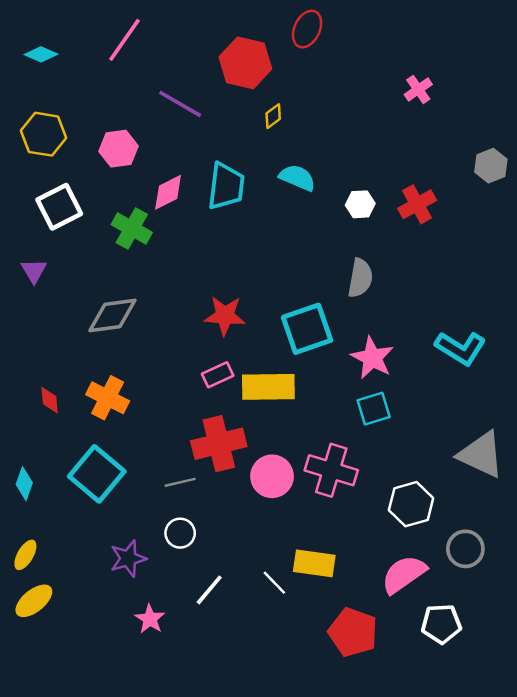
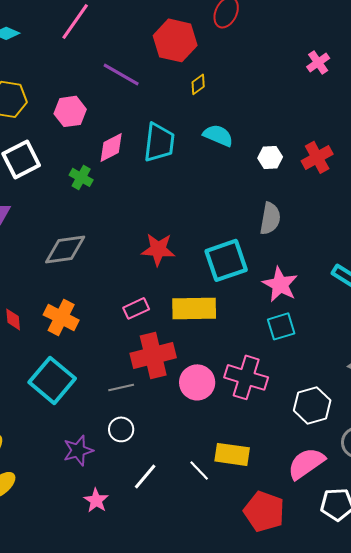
green cross: (132, 228) -> (81, 177), size x0.7
pink rectangle: (218, 375) -> (136, 308), moved

